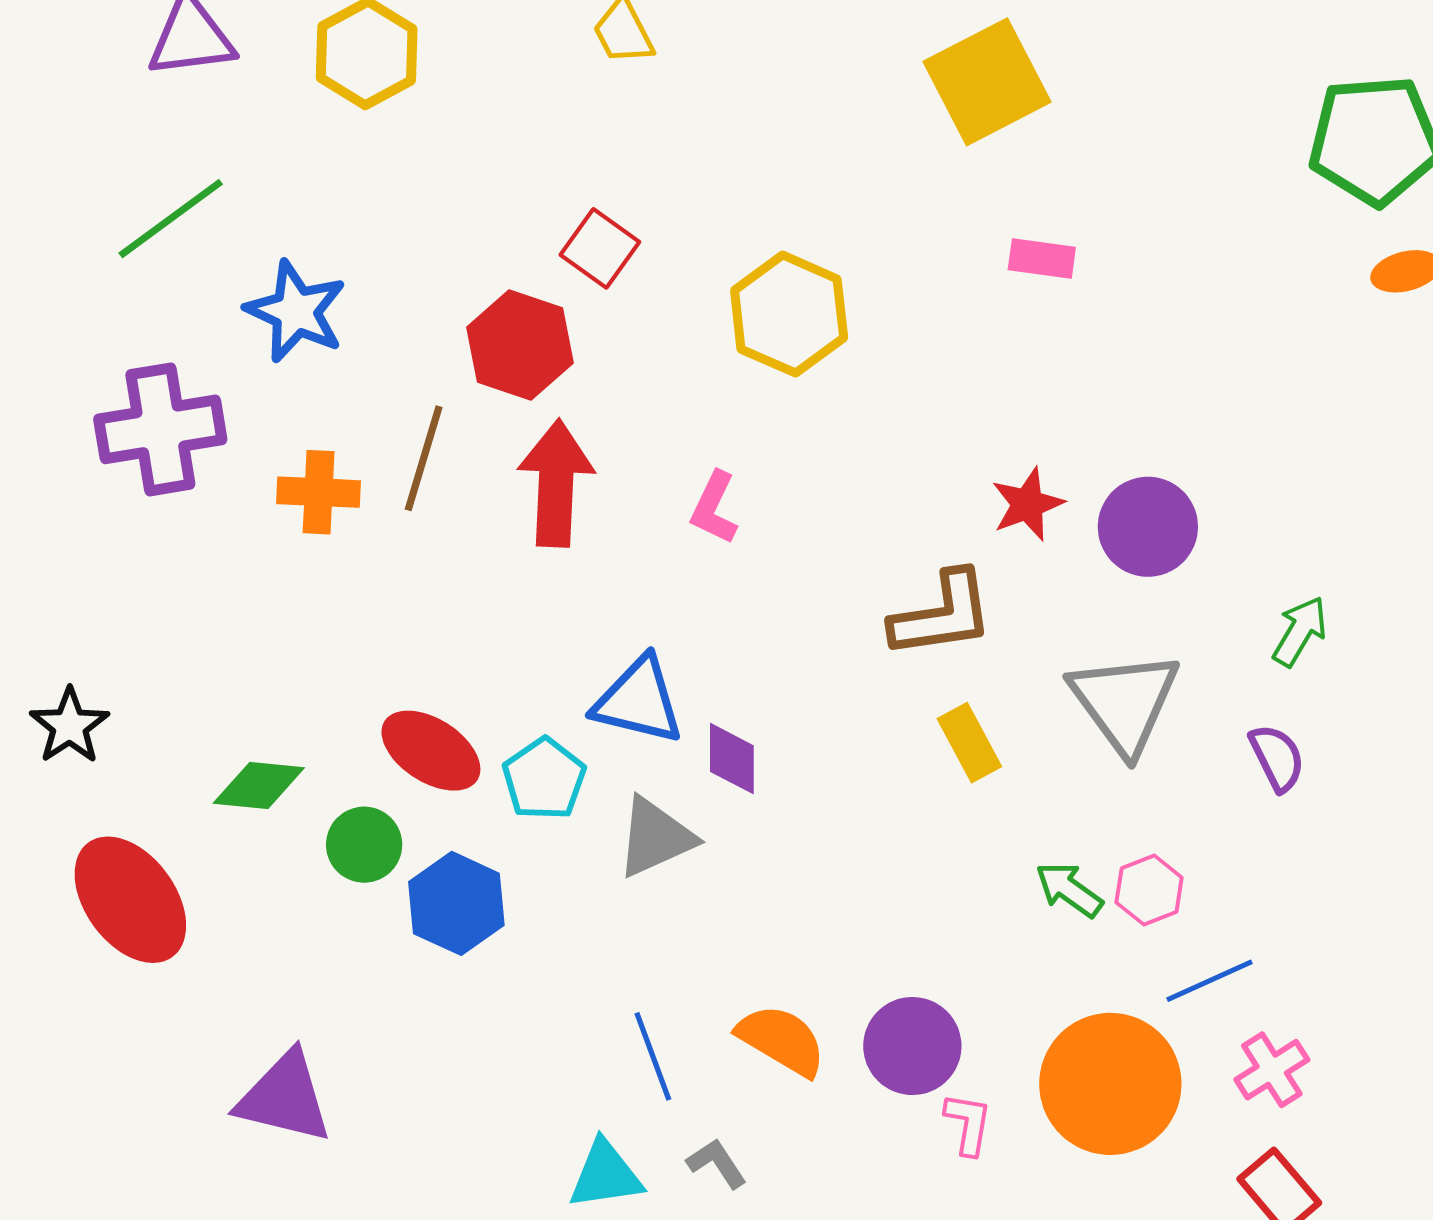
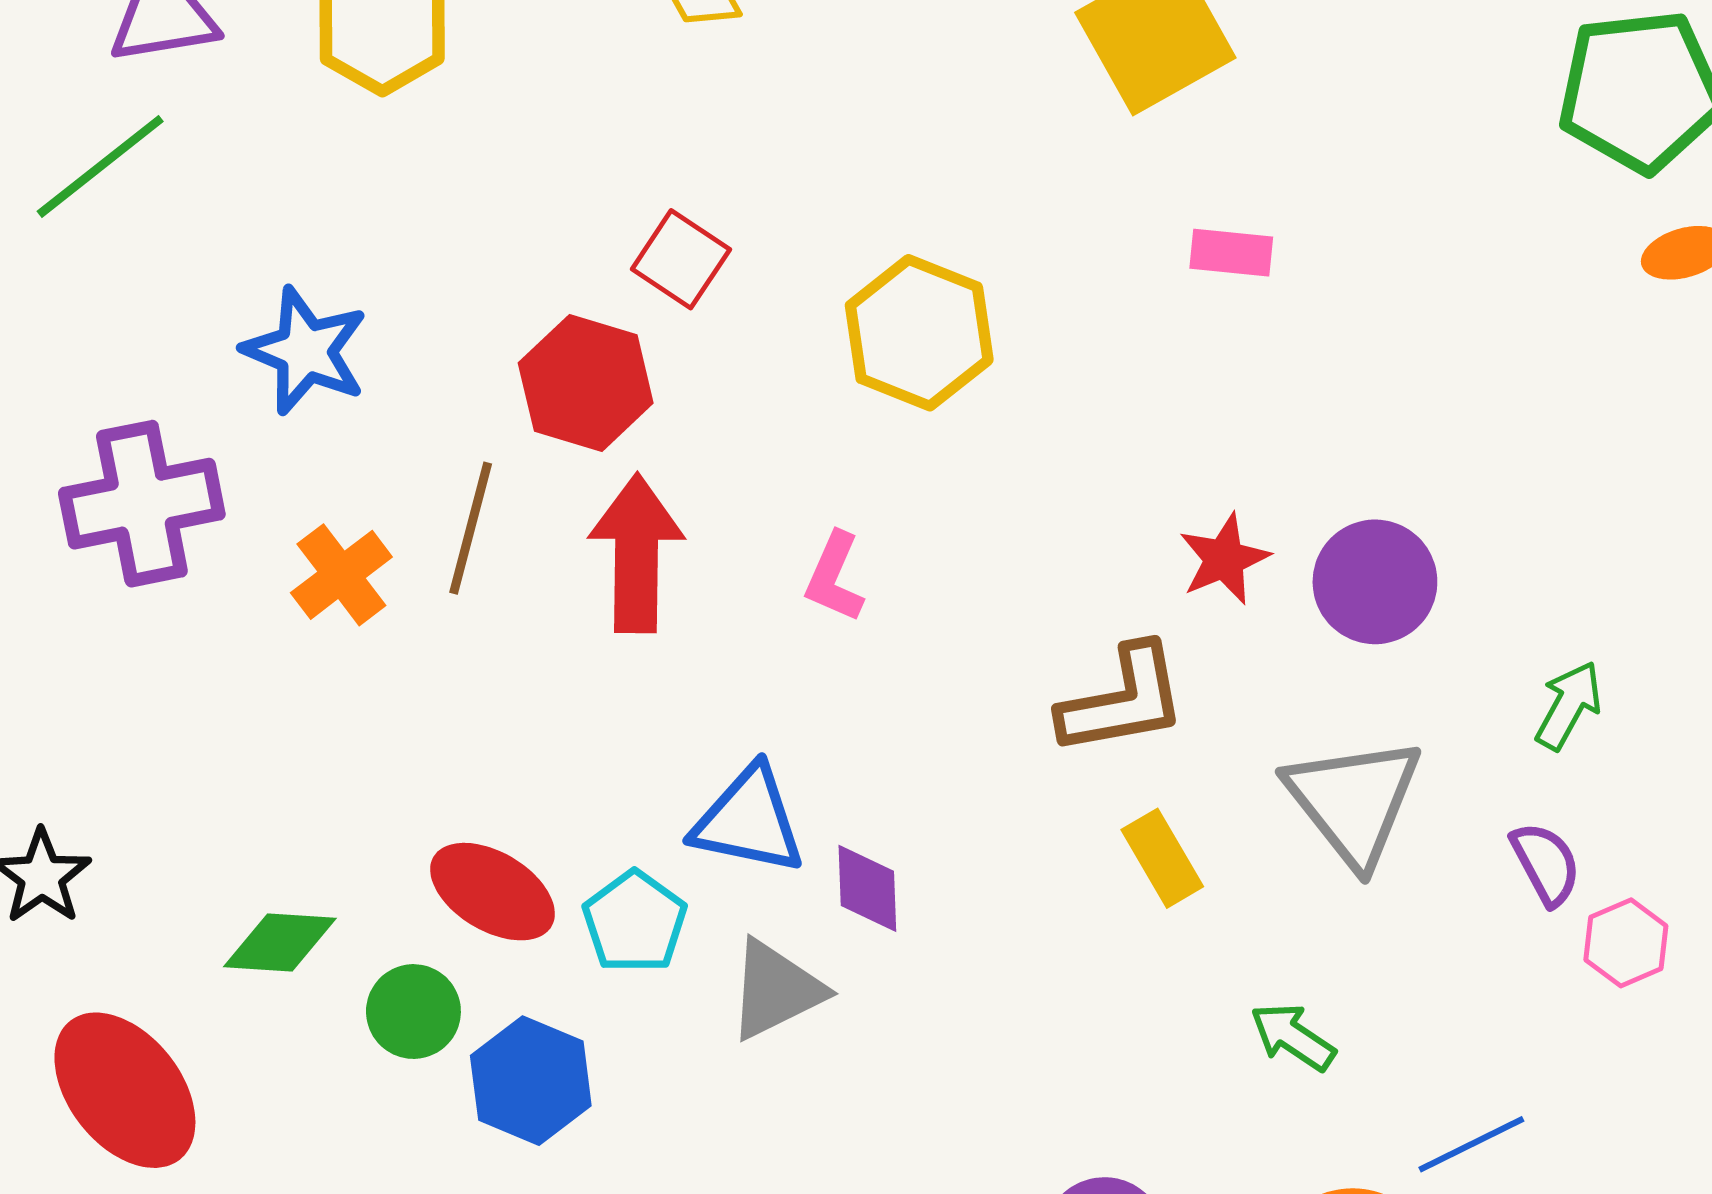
green line: (171, 219) -> (100, 166), moved
orange cross: (319, 492) -> (341, 575), turned -38
pink hexagon: (1149, 890) -> (1626, 943), moved

